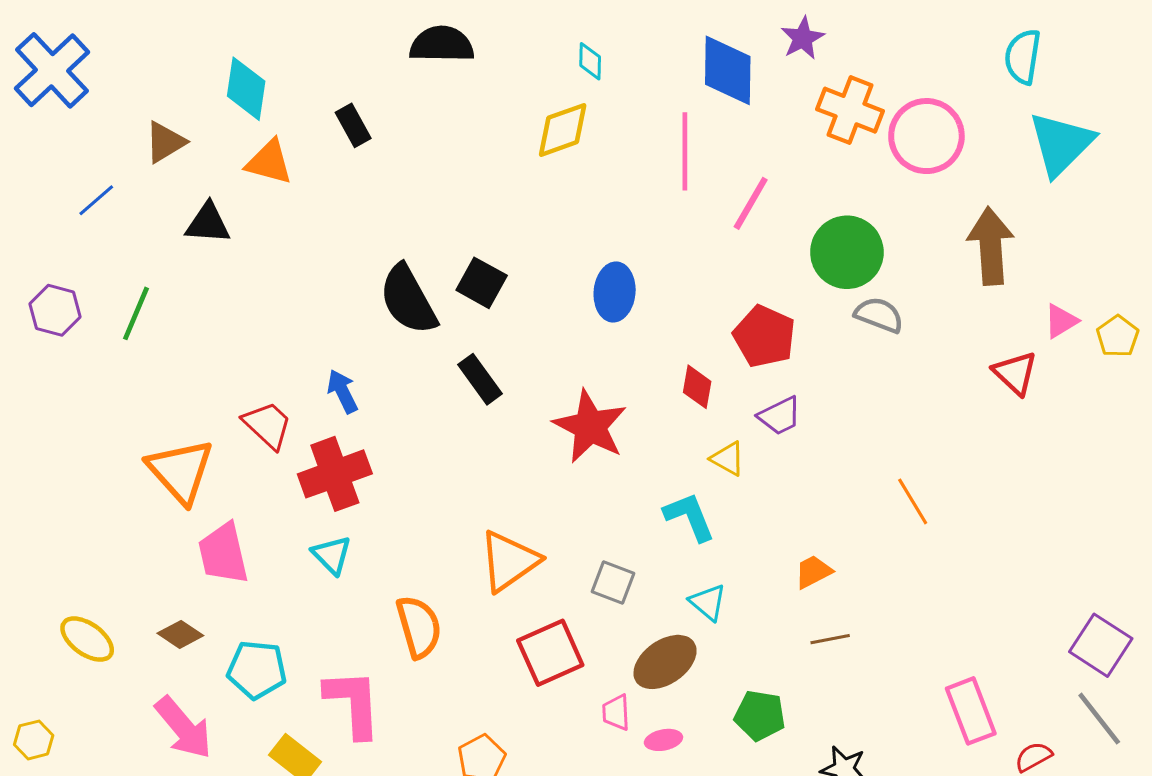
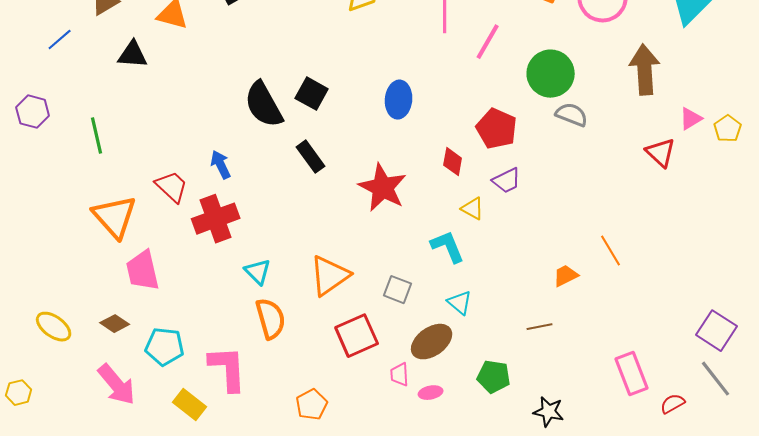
green line: (136, 313) -> (97, 136), moved, turned -36
orange line: (913, 501) -> (611, 251), moved
cyan triangle: (332, 555) -> (258, 272), moved
orange trapezoid: (813, 572) -> (566, 276), moved

